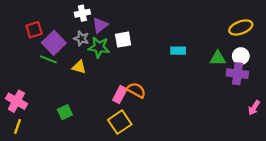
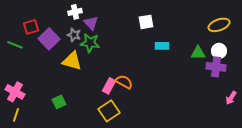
purple triangle: (100, 25) -> (91, 23), turned -35
white square: (123, 40) -> (146, 22), moved
green line: (48, 59) -> (15, 45), moved
yellow triangle: (79, 67) -> (72, 61), size x1.5

